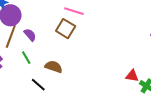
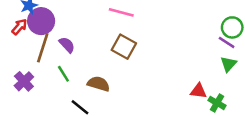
brown square: (66, 29) -> (124, 47), moved

